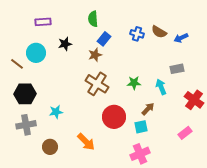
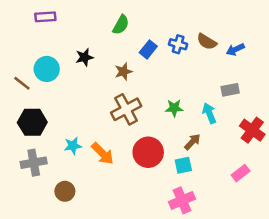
green semicircle: (93, 19) -> (121, 25), turned -147
purple rectangle: (43, 22) -> (45, 17), moved
blue rectangle: (104, 39) -> (148, 49), moved
brown cross: (97, 84) -> (126, 109), turned 30
orange arrow: (86, 142) -> (103, 154), moved

